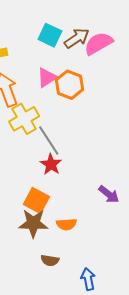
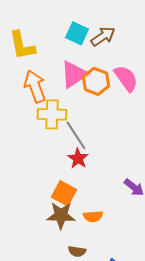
pink semicircle: (98, 43) -> (126, 78), moved, turned 84
pink triangle: (47, 78) -> (74, 74), size x1.4
yellow cross: (24, 119) -> (52, 114), turned 32

